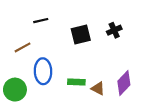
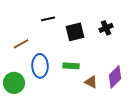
black line: (41, 21) -> (48, 19), moved
green rectangle: (76, 82) -> (71, 66), moved

